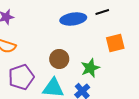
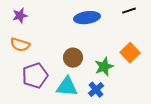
black line: (102, 12) -> (129, 11), moved
orange square: (115, 43) -> (130, 53), moved, turned -30

